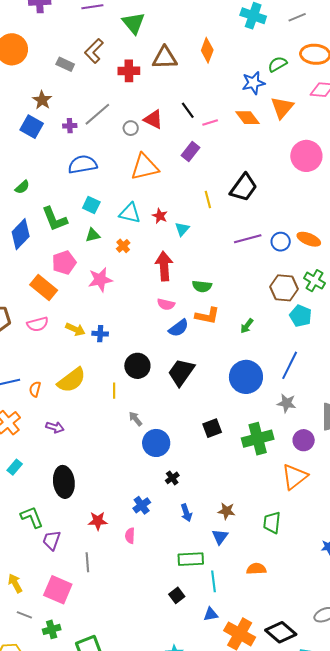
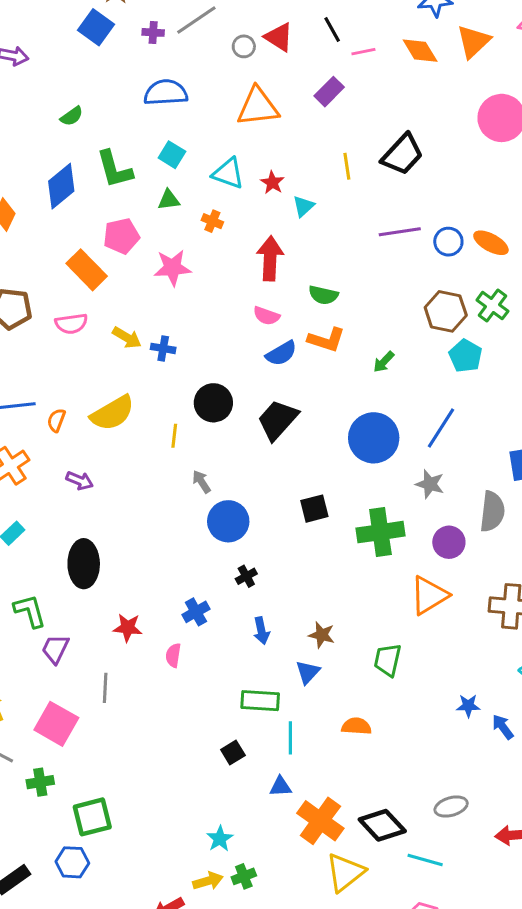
orange cross: (123, 246) -> (212, 221), turned -32

